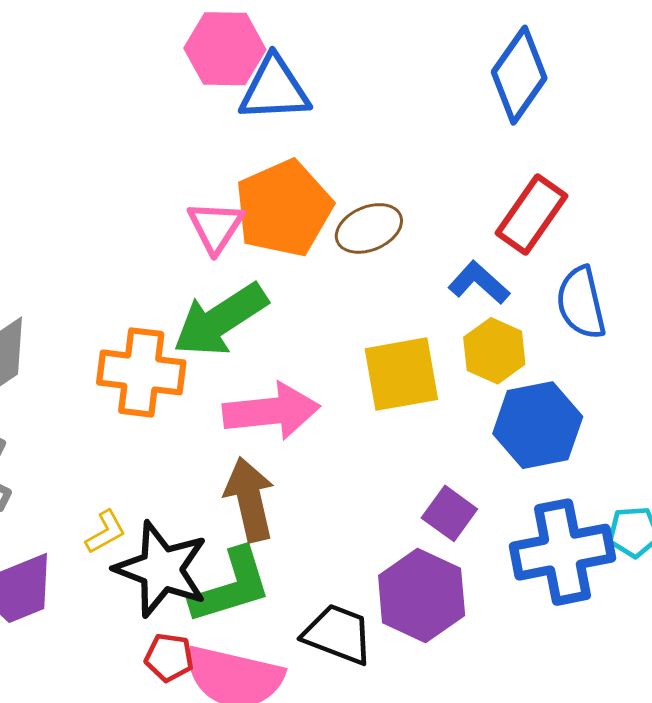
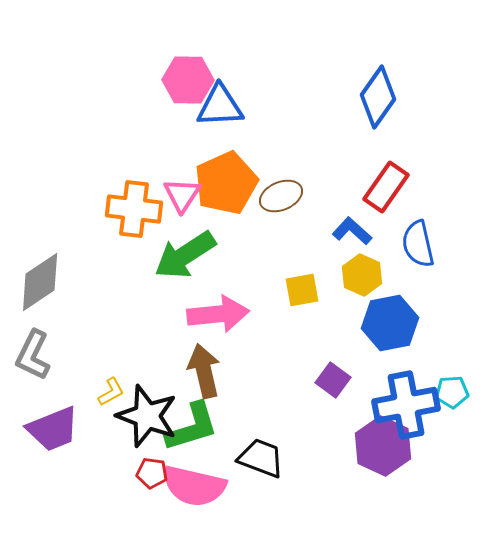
orange cross: (141, 372) -> (134, 209), moved
yellow square: (401, 374) -> (302, 290), size x0.7
purple hexagon: (422, 595) -> (383, 446), moved

